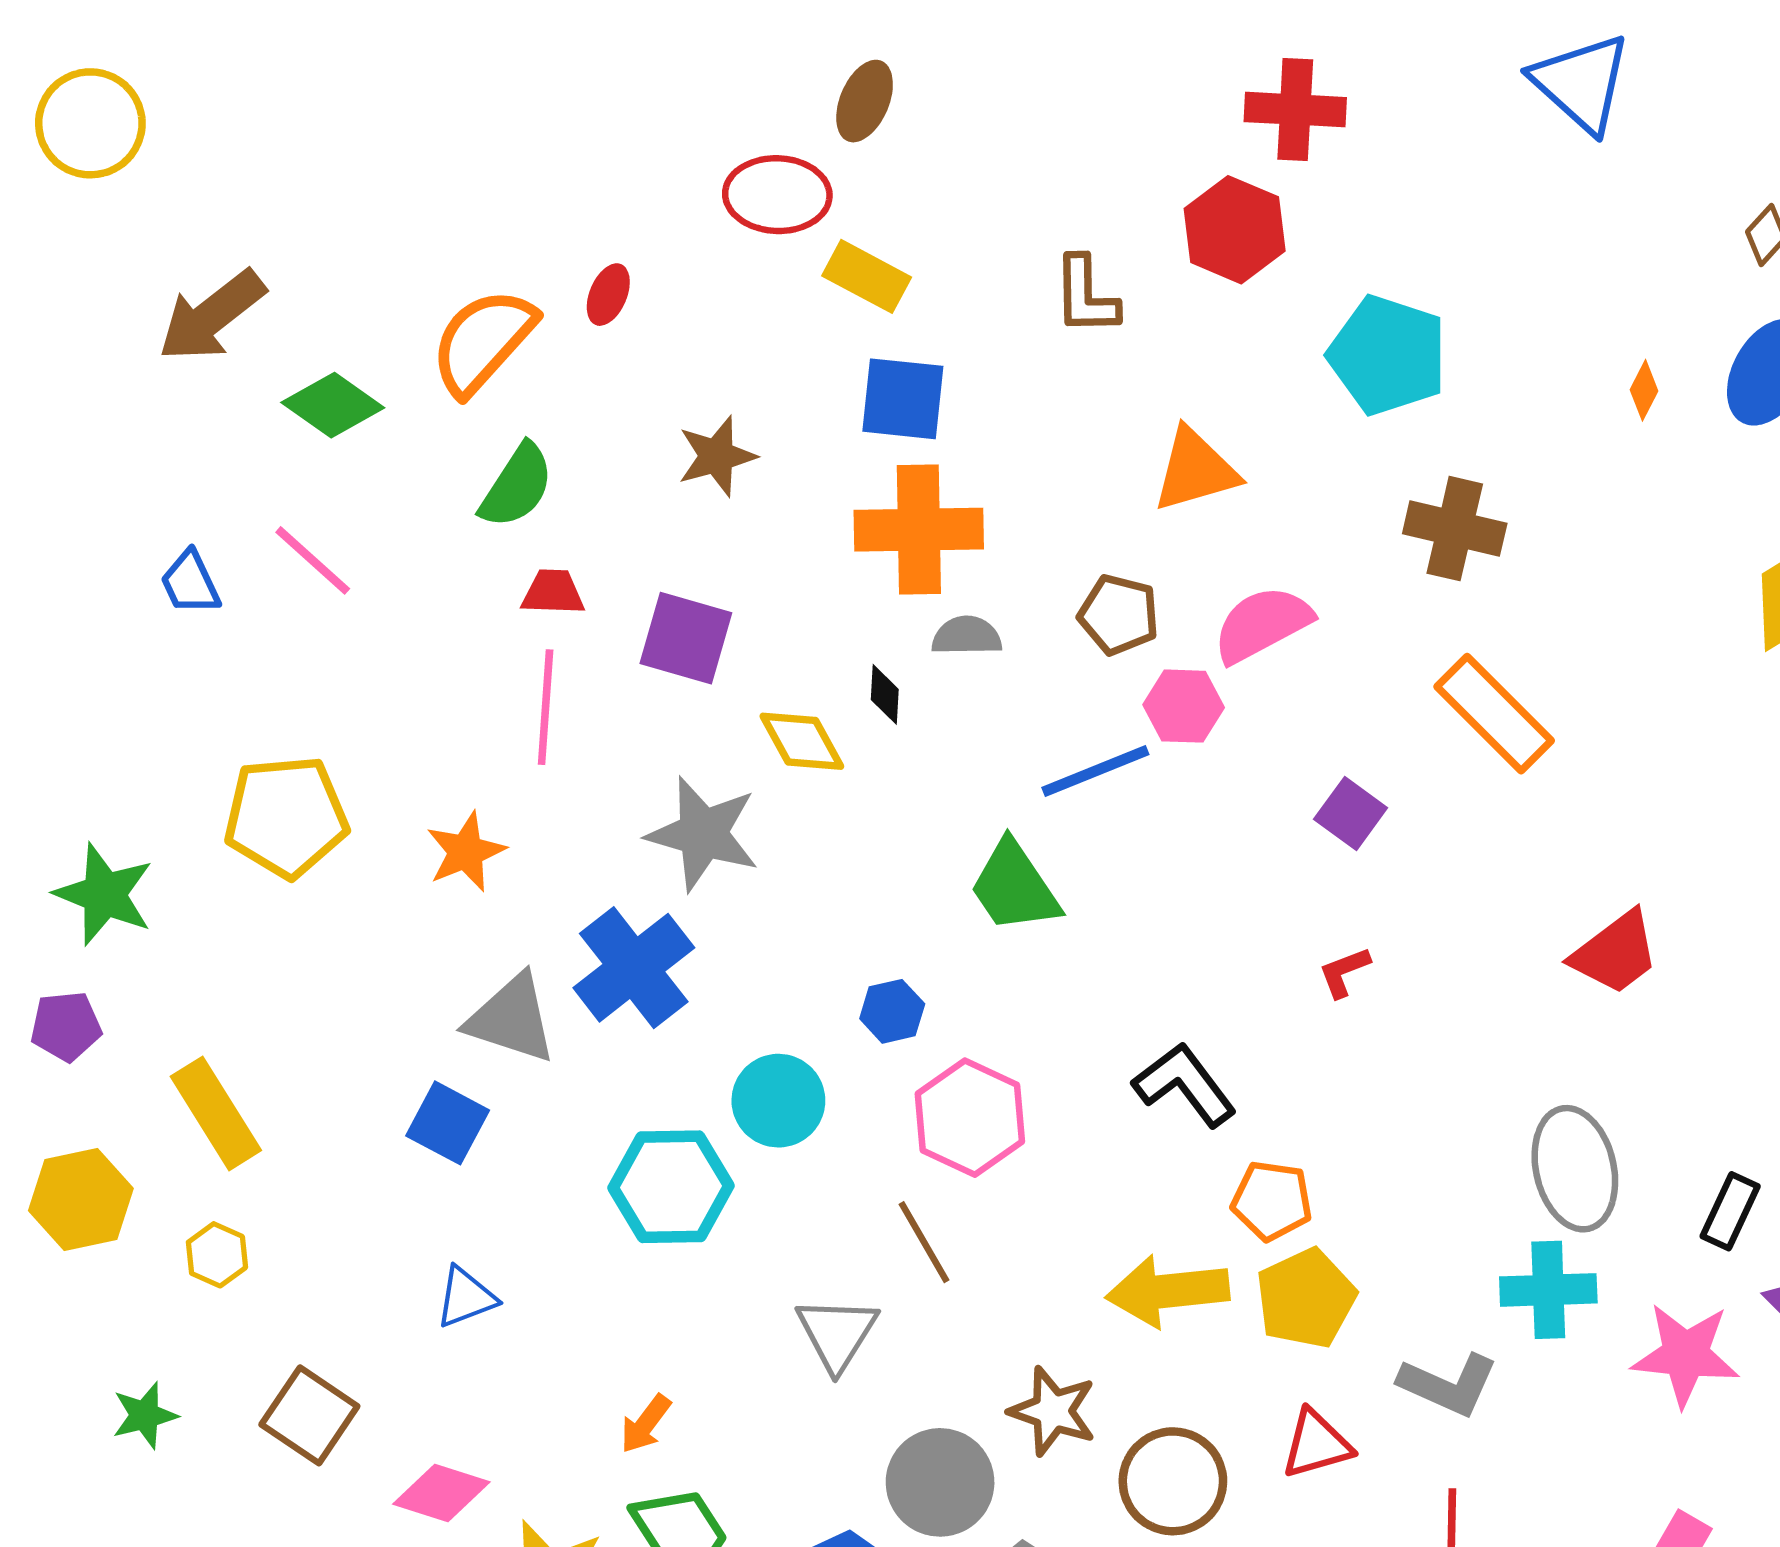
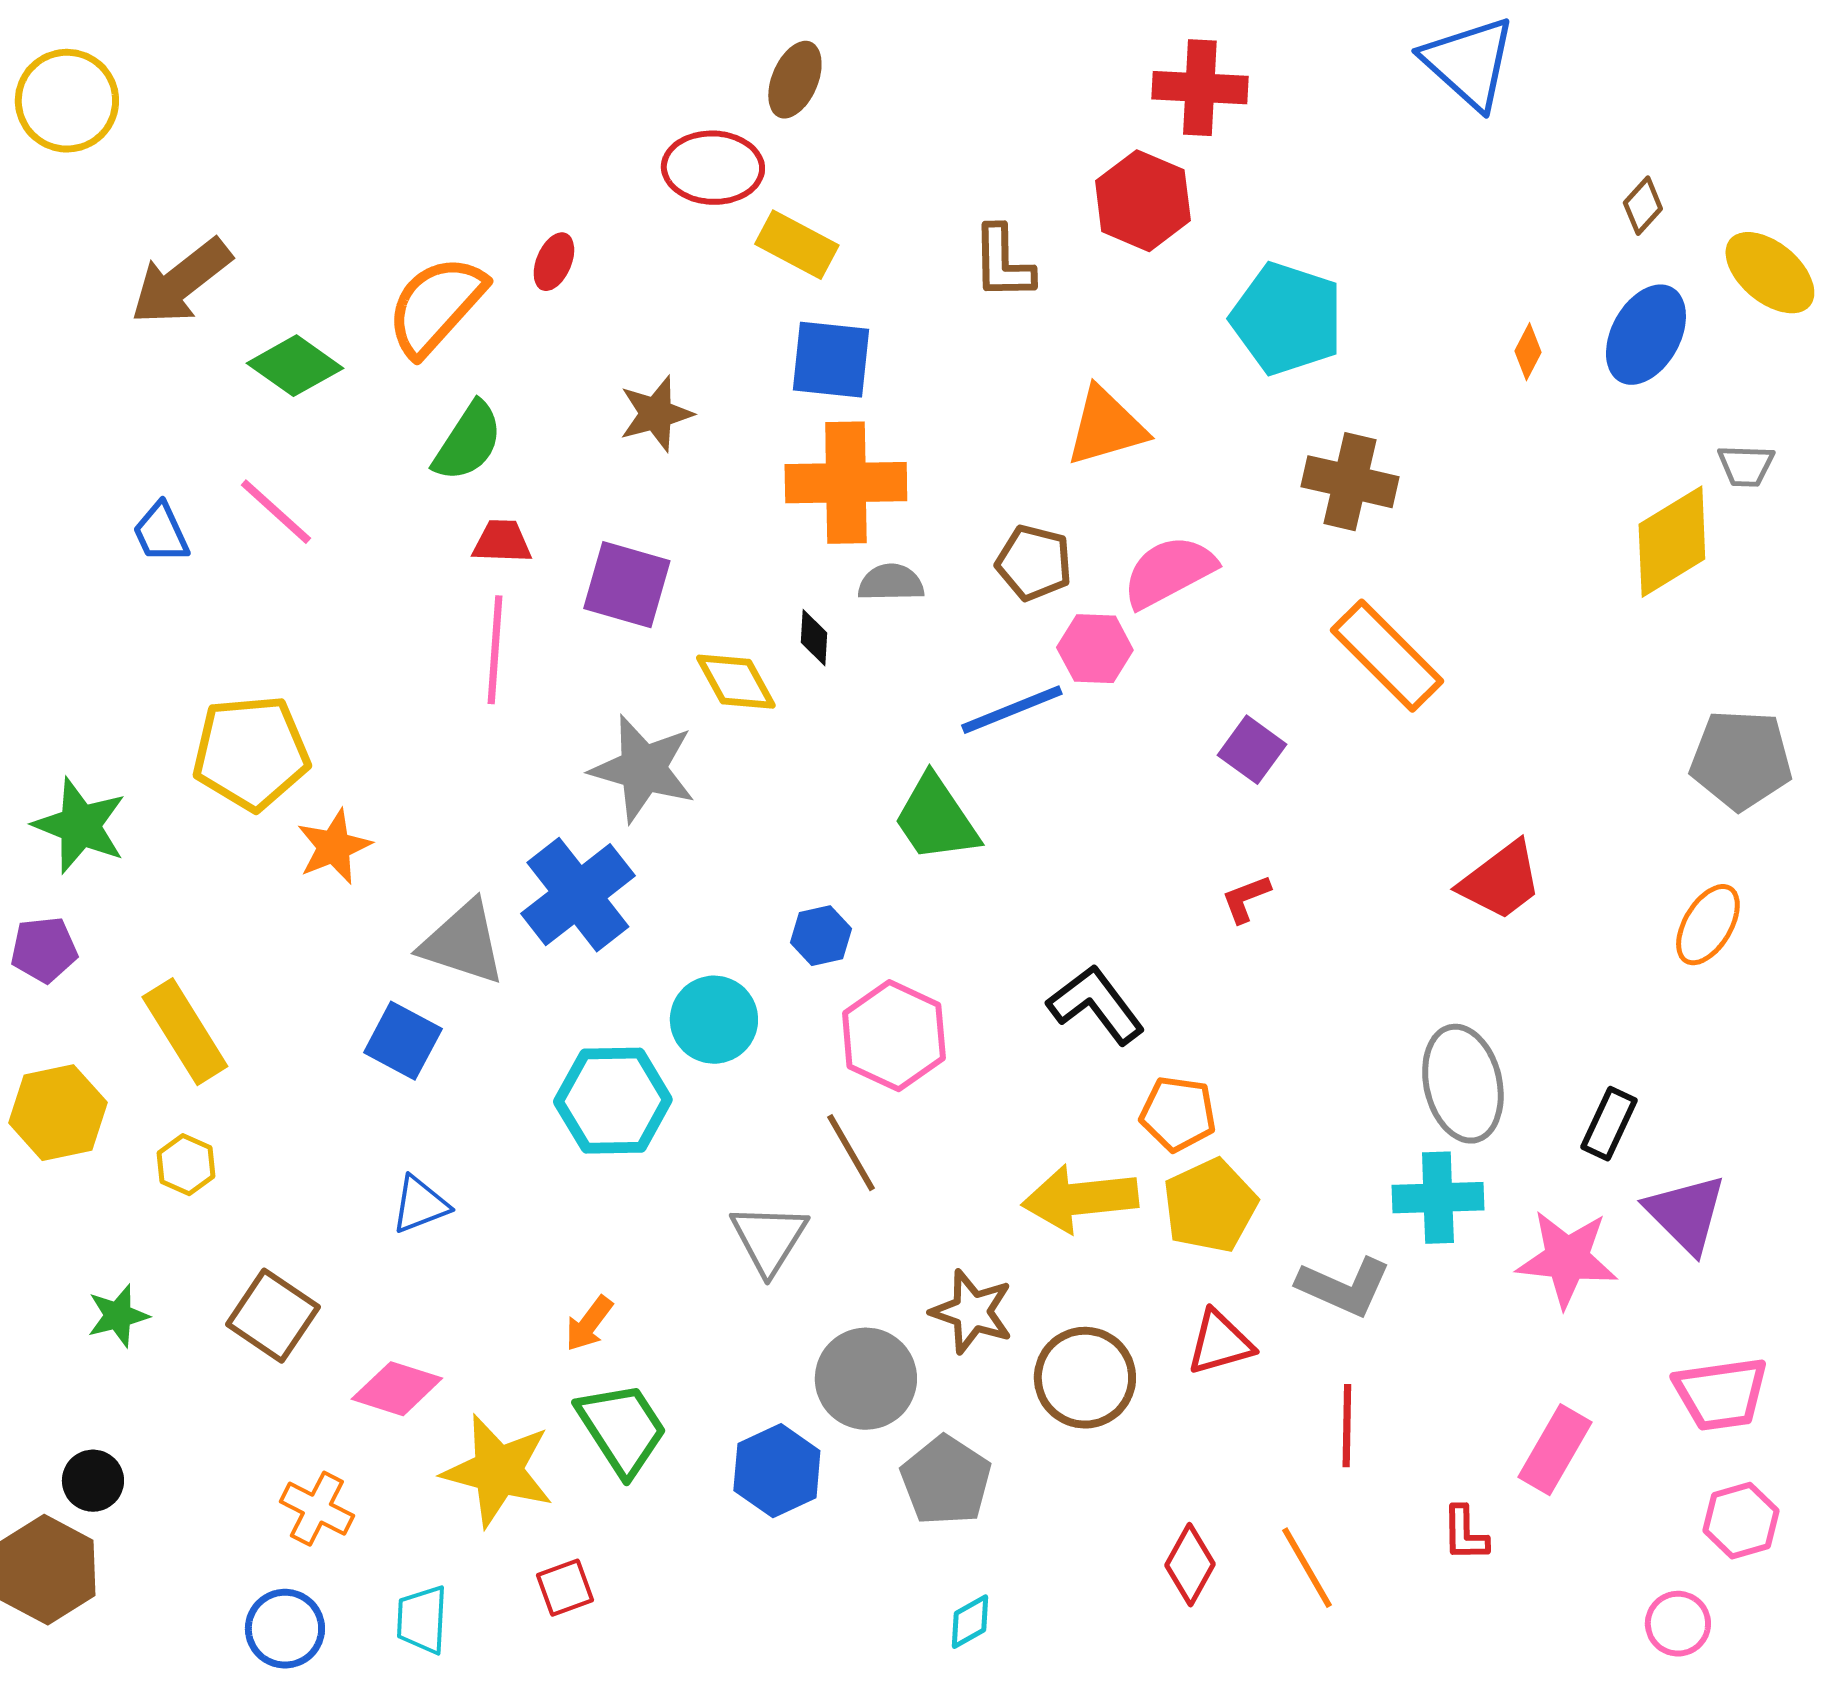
orange star: (466, 852) -> (334, 847), moved

